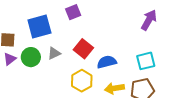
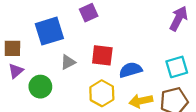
red square: (83, 49) -> (102, 55), turned -30
green circle: (31, 57) -> (40, 87), moved

